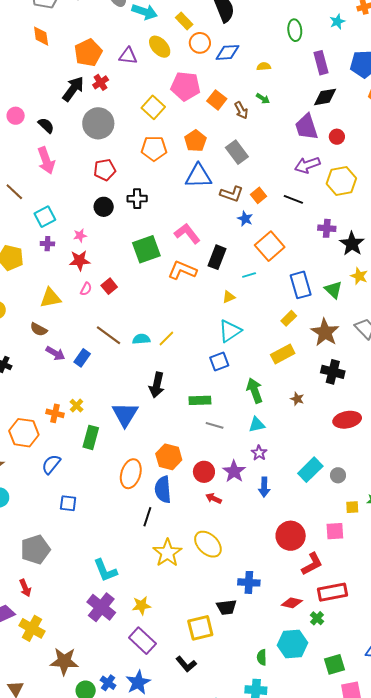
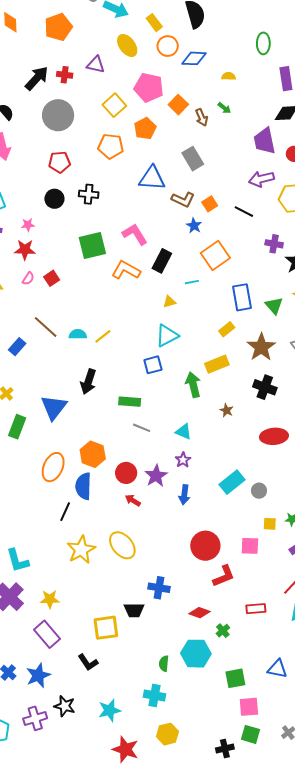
orange pentagon: (88, 53) -> (58, 27), moved
purple triangle: (128, 56) -> (96, 65), moved
red cross: (101, 82) -> (65, 75), turned 35
orange pentagon: (195, 141) -> (145, 128), moved
green arrow: (255, 390) -> (193, 385), moved
cyan triangle: (257, 425) -> (184, 432), turned 30
red rectangle: (332, 592) -> (256, 609), moved, size x0.7

